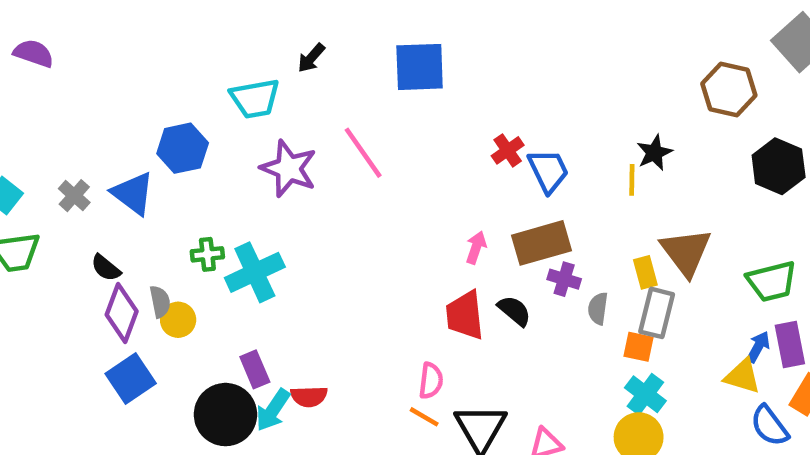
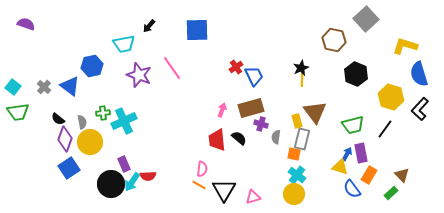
yellow line: (632, 180) -> (302, 80), moved
gray semicircle: (160, 302) -> (82, 122), moved
yellow circle: (178, 320) -> (90, 142), size x1.6

